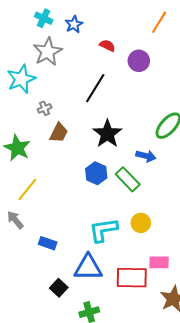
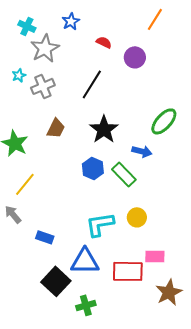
cyan cross: (44, 18) -> (27, 26), moved
cyan star: (21, 79) -> (19, 75), size x0.5
gray cross: (45, 108) -> (43, 86), moved, size x1.6
black square: (59, 288) -> (56, 281), size x1.6

